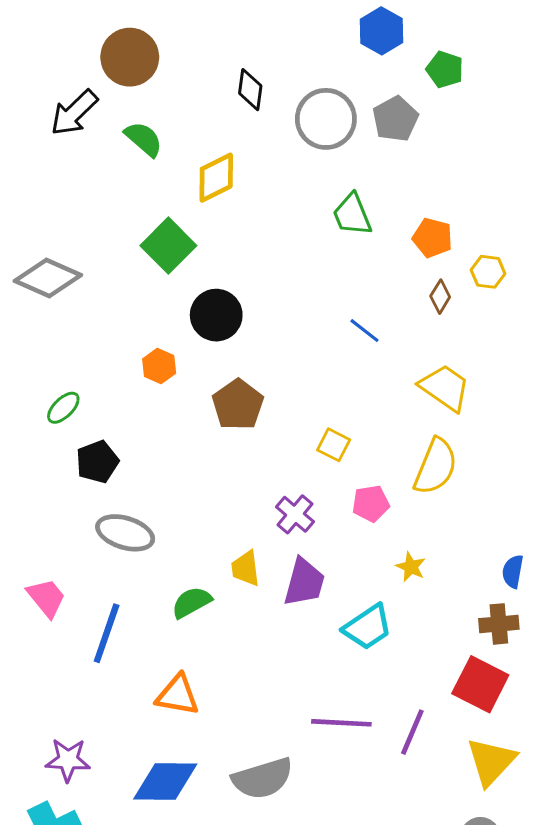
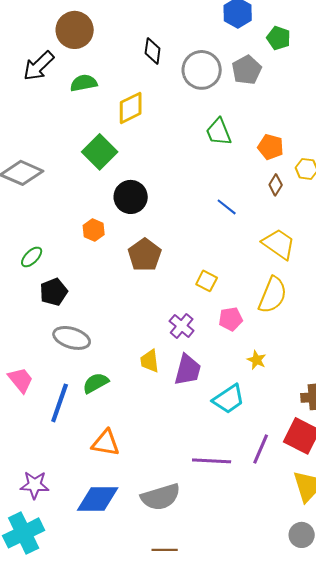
green semicircle: (144, 139) -> (84, 83), turned -52
green semicircle: (192, 602) -> (96, 383), moved
purple line: (412, 732) -> (261, 449), moved

